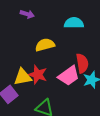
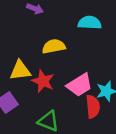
red semicircle: (82, 63) -> (93, 107), moved
yellow triangle: (23, 77) -> (20, 70), moved

